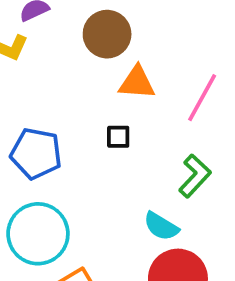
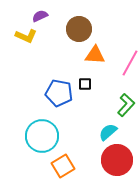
blue pentagon: (36, 154) -> (59, 93), moved
cyan semicircle: (161, 226) -> (108, 132), turned 108

